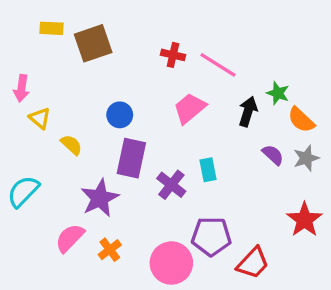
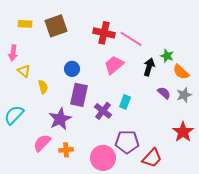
yellow rectangle: (51, 28) -> (25, 24), moved
red cross: (173, 55) -> (104, 33), size x1.5
yellow semicircle: (71, 145) -> (43, 87), turned 32
cyan rectangle: (208, 170) -> (125, 102), turned 32
orange cross: (110, 250) -> (66, 150), turned 32

